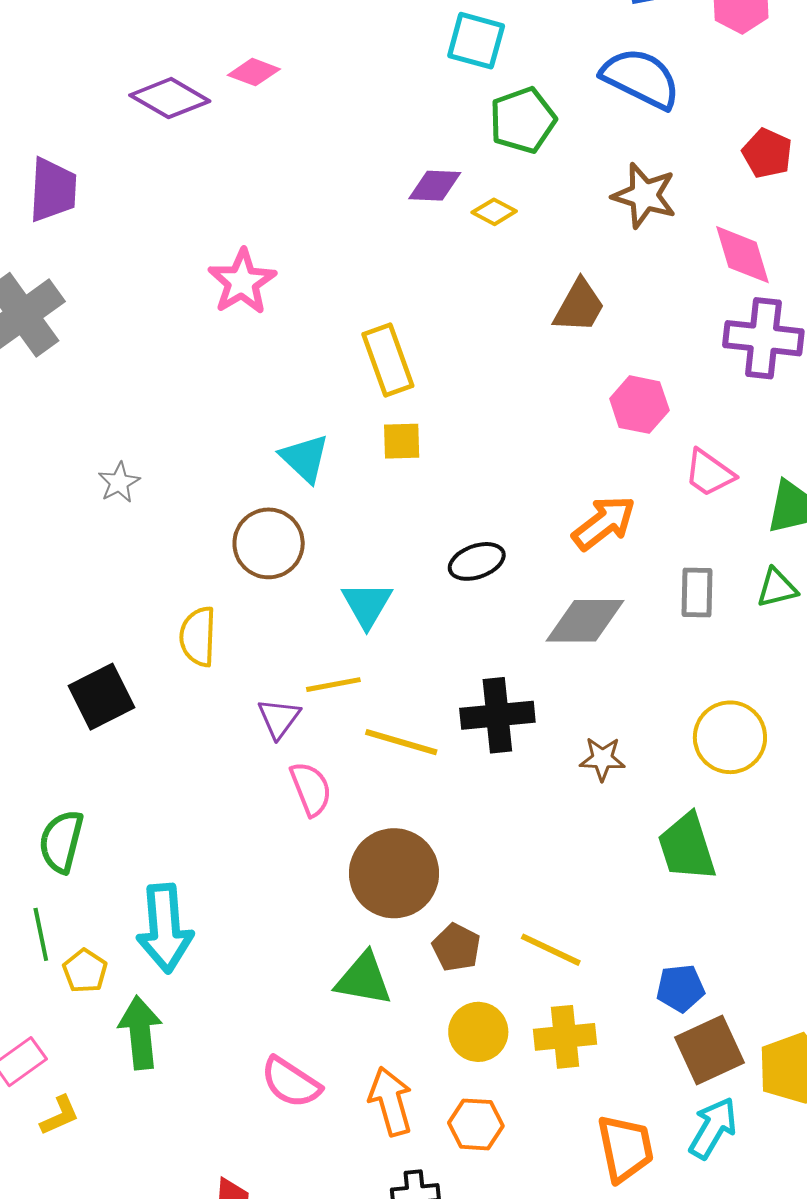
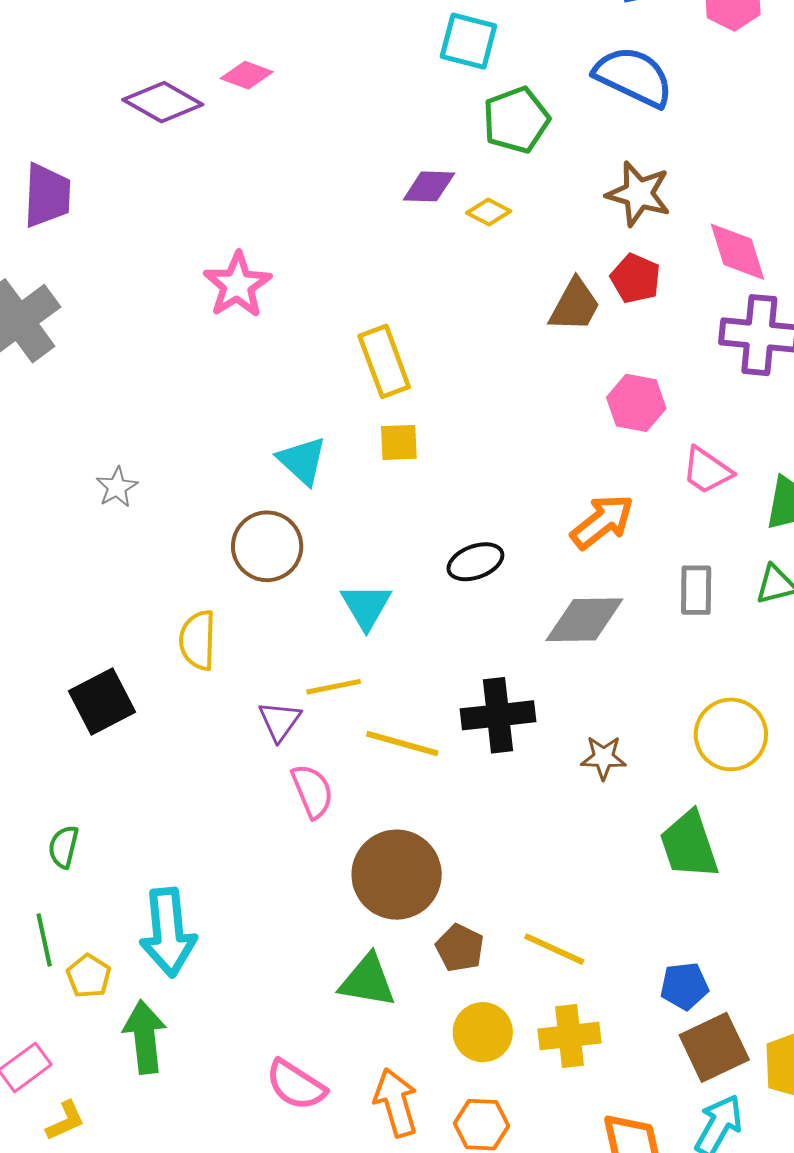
red pentagon: (767, 153) -> (636, 278), moved
green semicircle: (61, 841) -> (63, 847), size x0.7

